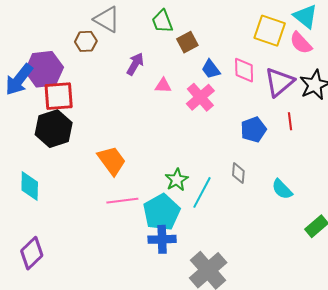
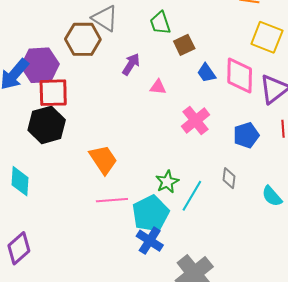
brown hexagon: (86, 41) -> (83, 39), size x1.6
pink diamond: (244, 70) -> (240, 76), size x1.4
pink cross: (200, 97) -> (196, 120), moved
blue cross: (162, 239) -> (150, 241), turned 32

